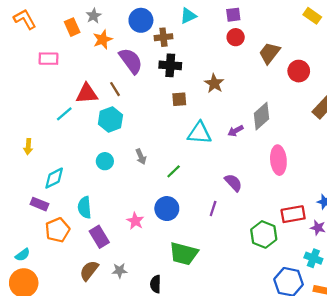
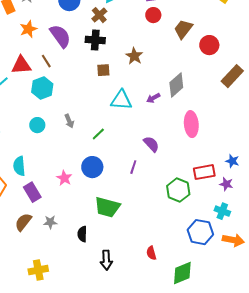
brown cross: (163, 37) -> (99, 15), moved, turned -35
orange star: (103, 39) -> (28, 29), moved

